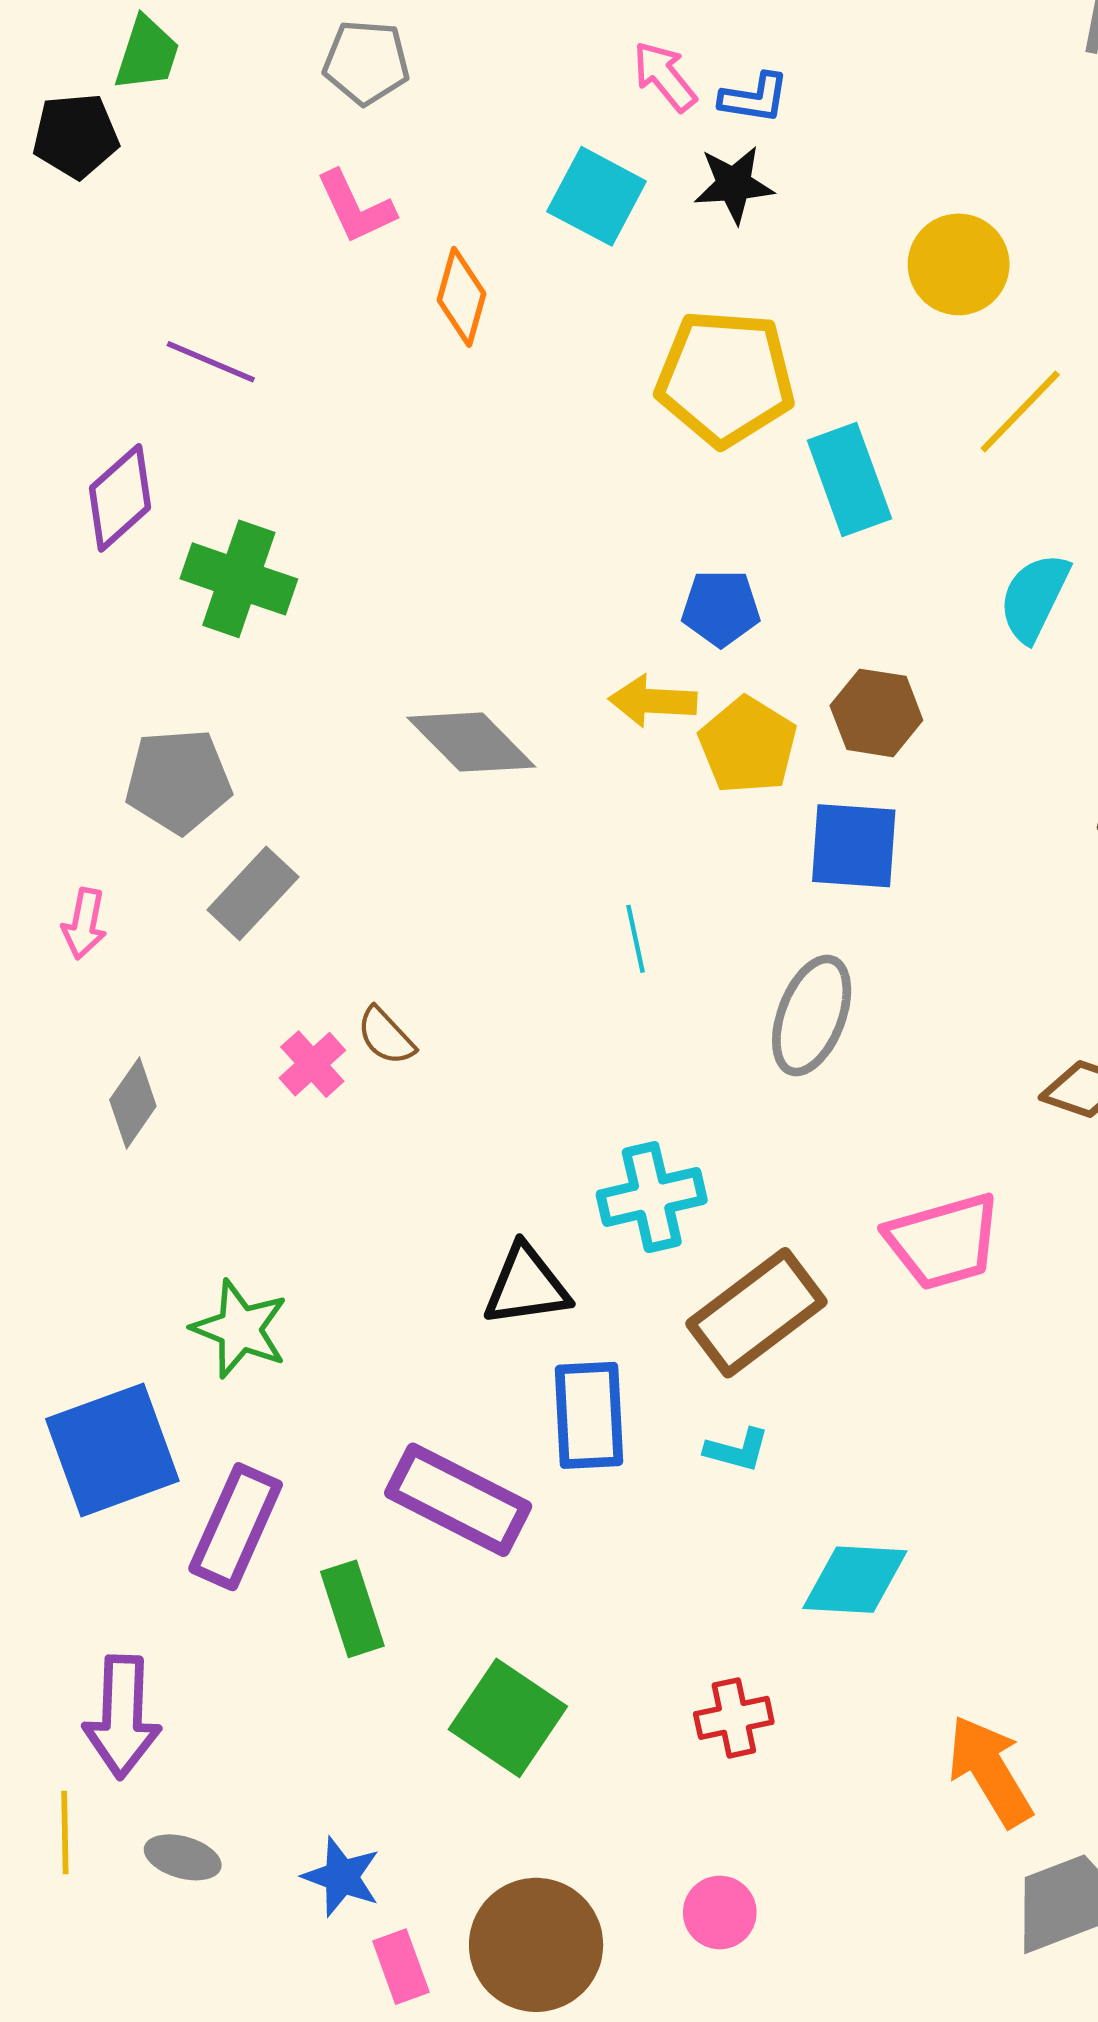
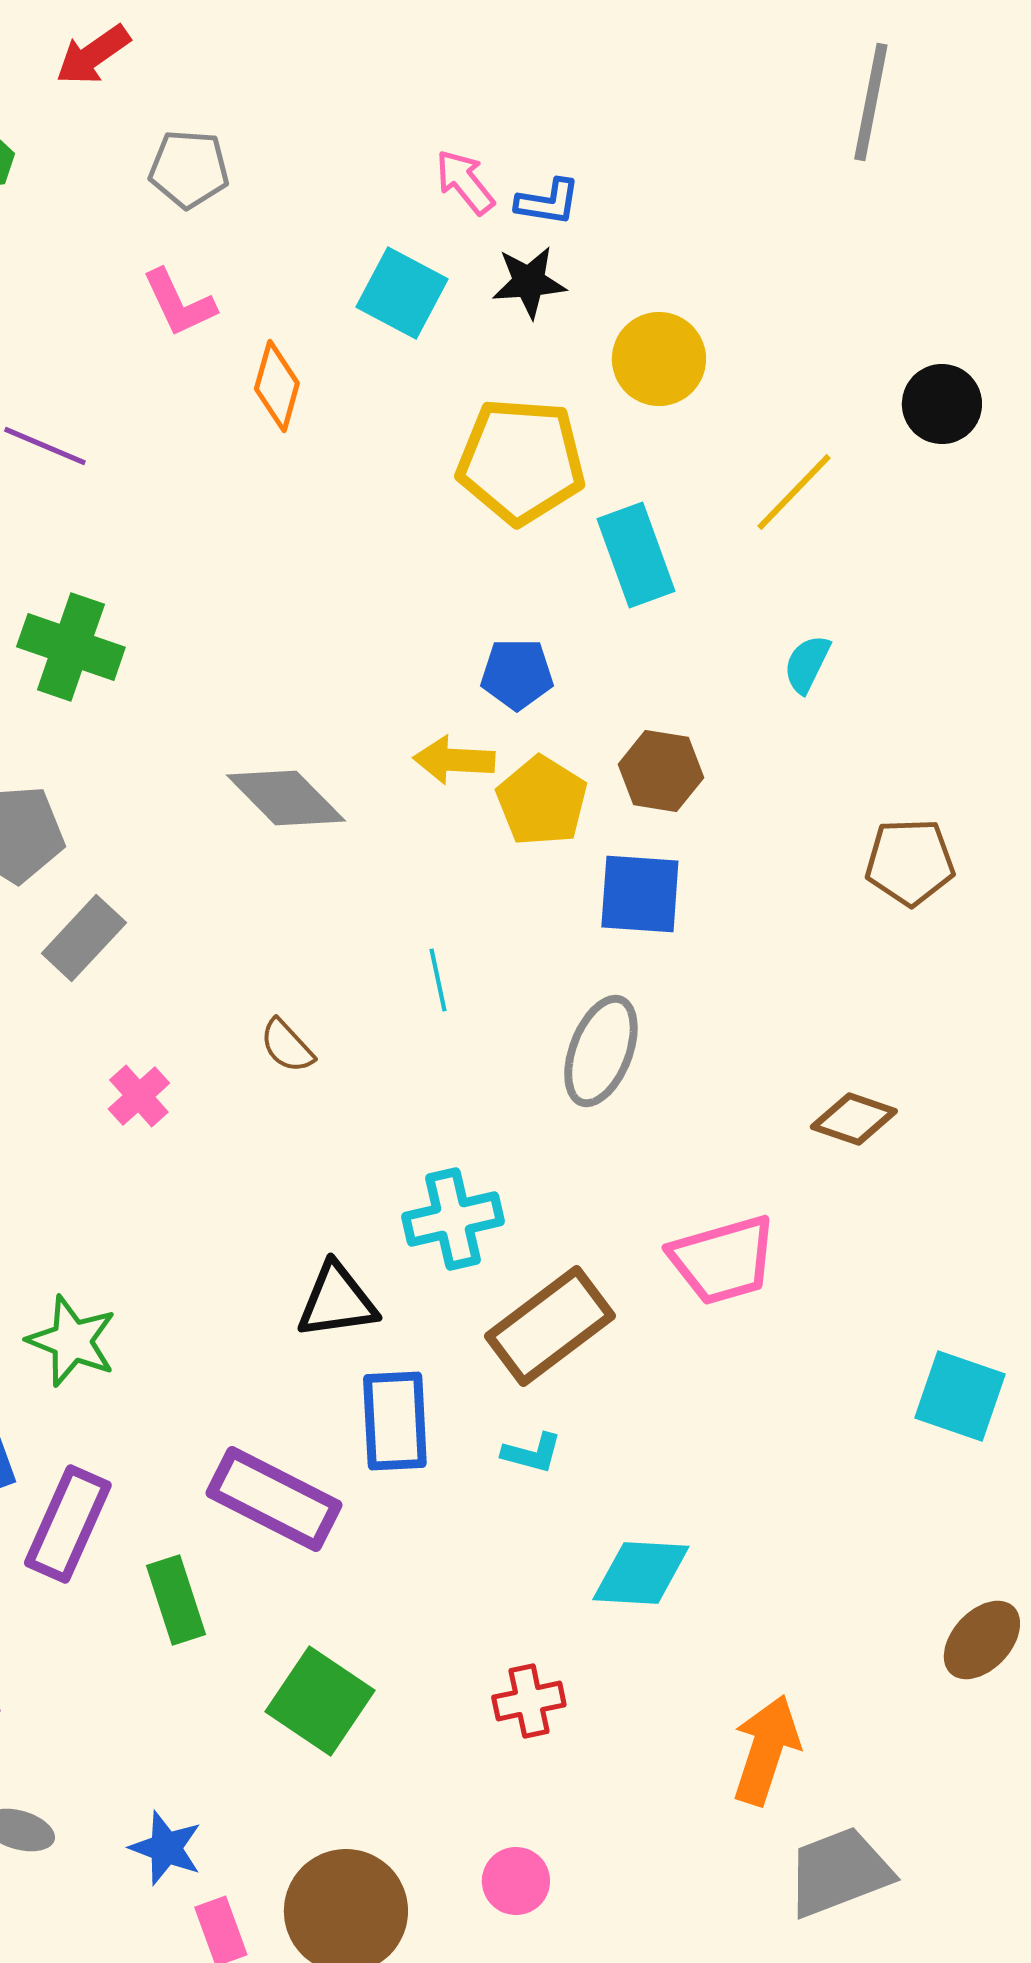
yellow circle: (959, 264) -> (659, 359), moved
cyan semicircle: (1034, 597) -> (807, 664), size x0.7
brown semicircle: (386, 1036) -> (287, 1046), moved
orange arrow: (990, 1771) -> (766, 1750), turned 49

